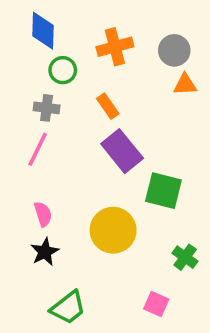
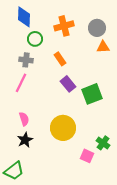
purple rectangle: (122, 151) -> (68, 84), size x0.7
green square: (163, 191) -> (92, 94), moved, turned -35
pink square: (156, 304) -> (87, 156), moved
green trapezoid: (68, 308) -> (14, 171), moved

